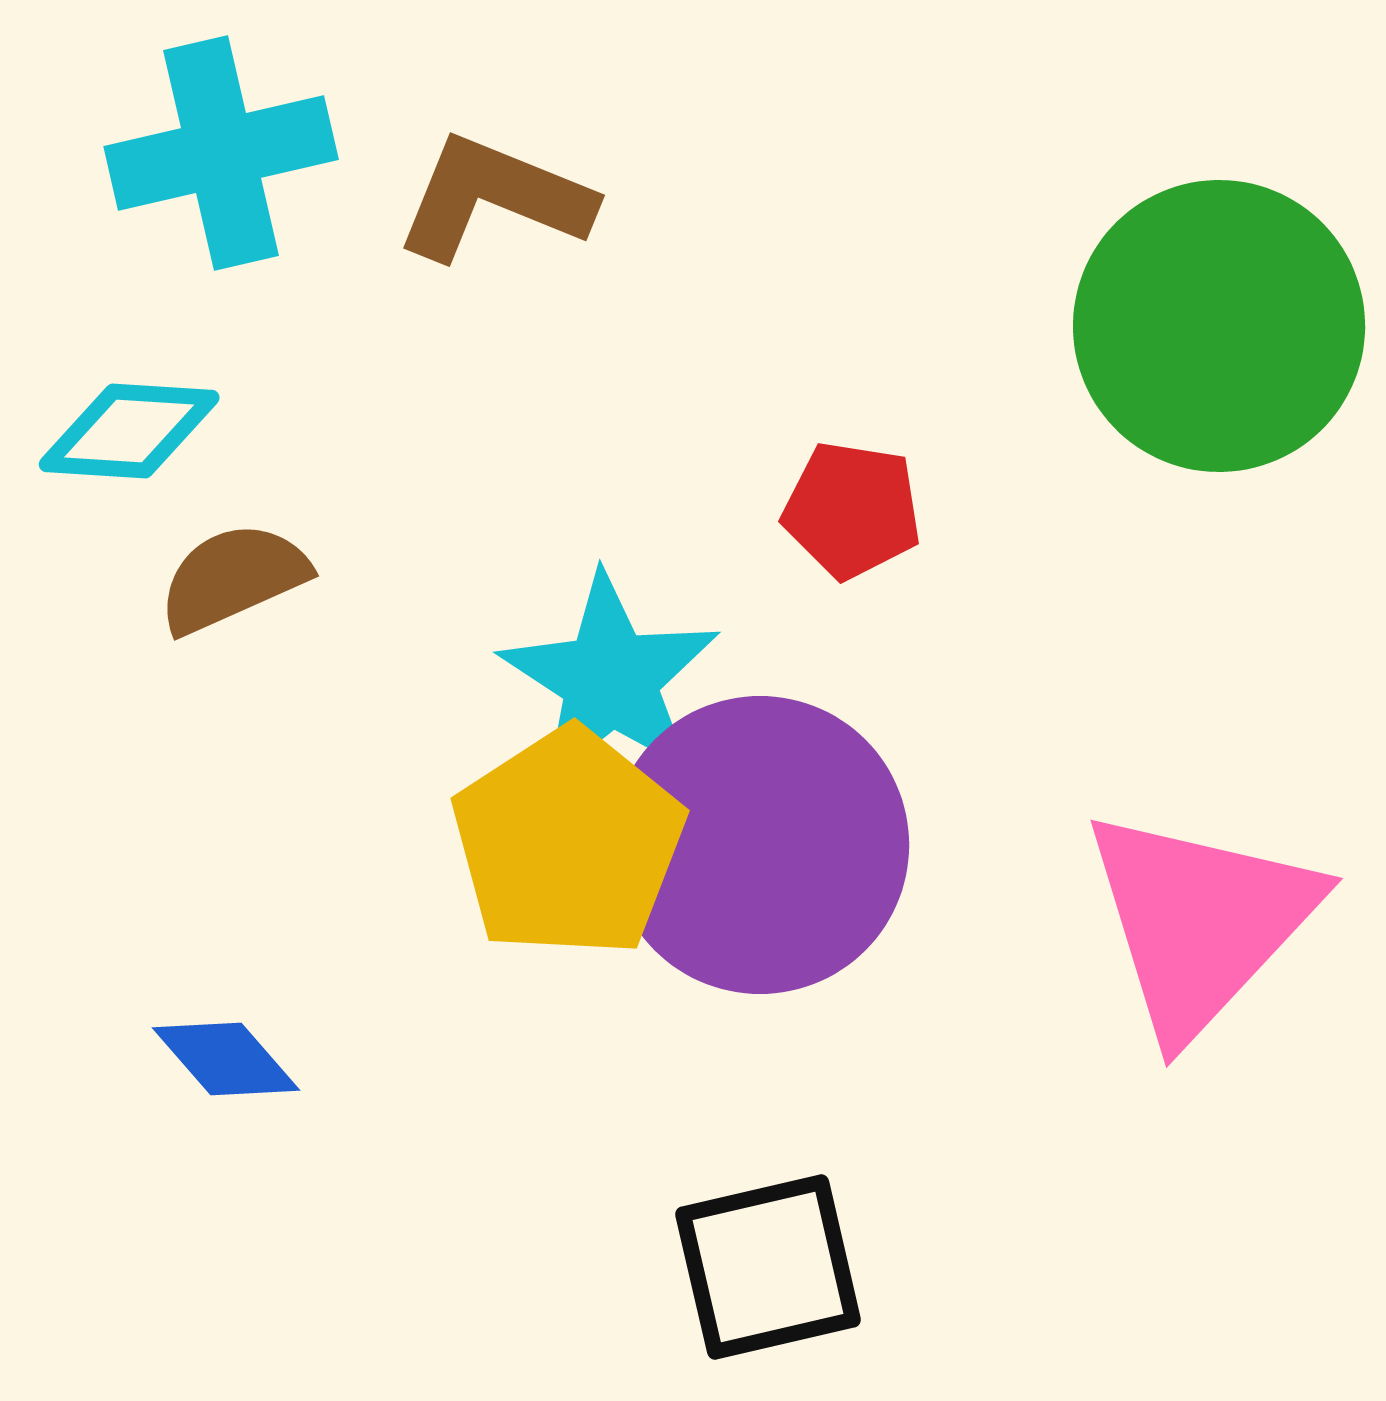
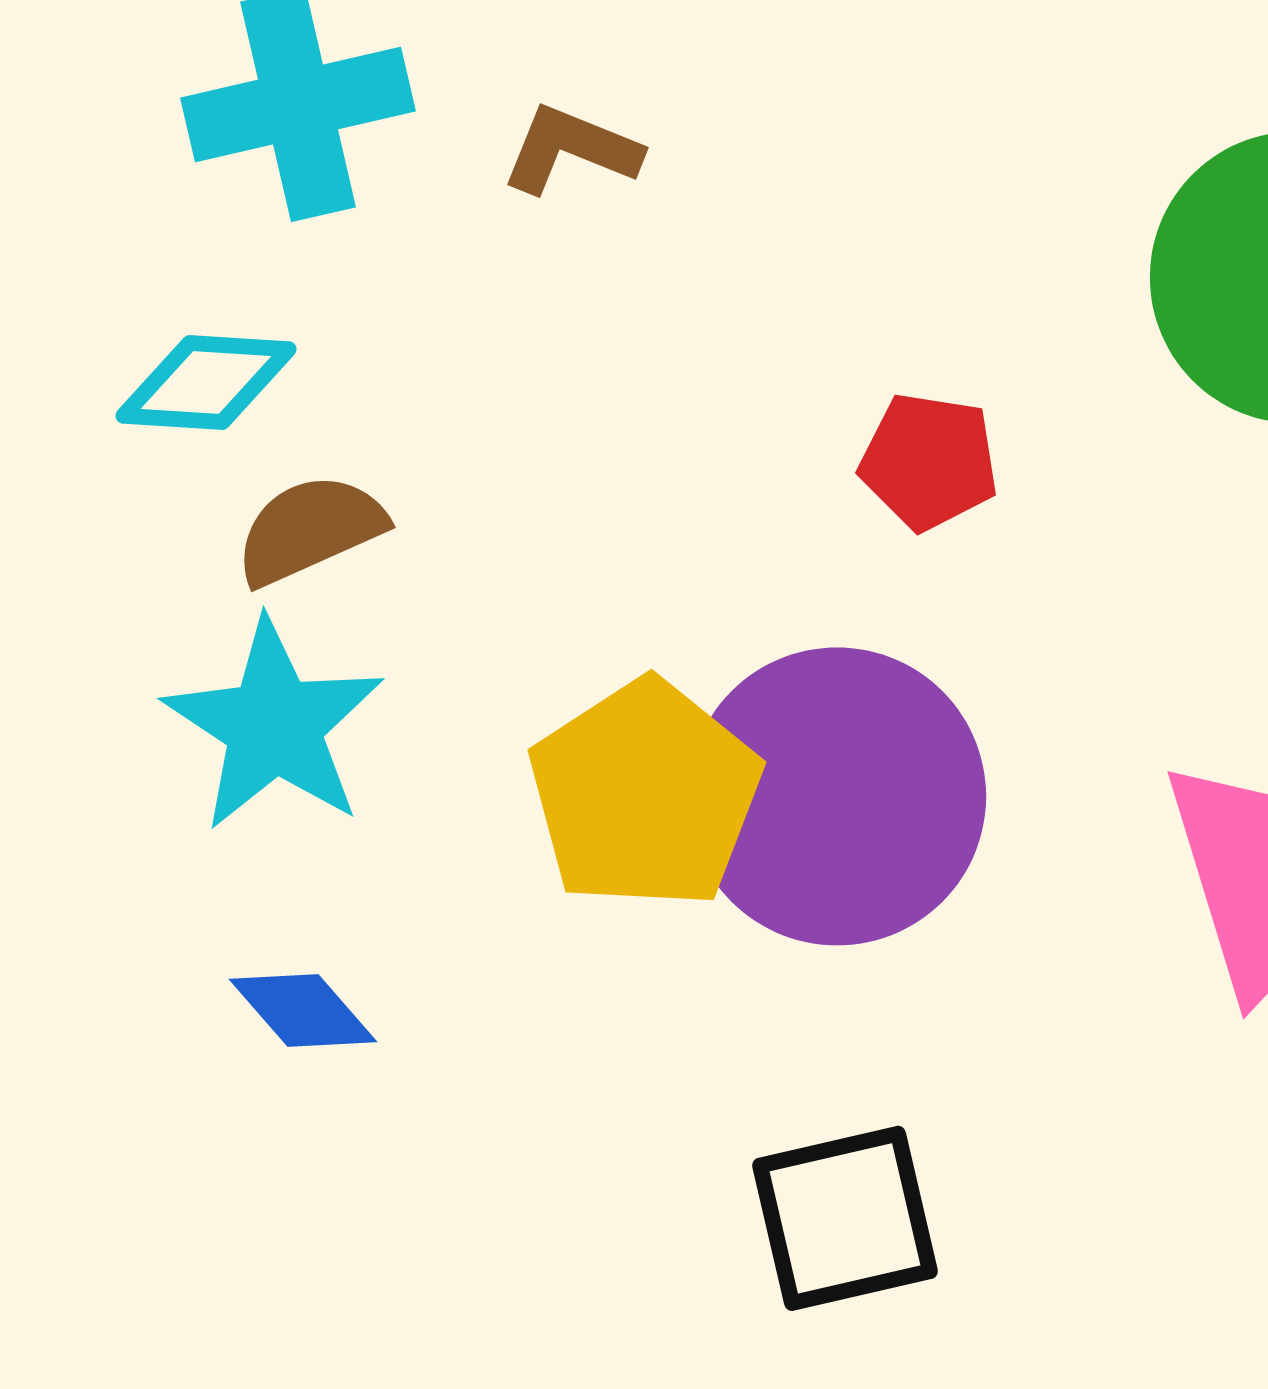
brown L-shape: (494, 198) -> (571, 149), size x0.7
cyan star: (610, 679) -> (274, 725), moved

